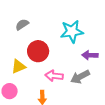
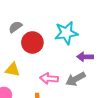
red circle: (38, 51) -> (32, 42), moved
yellow triangle: (18, 66) -> (13, 70), turned 35

